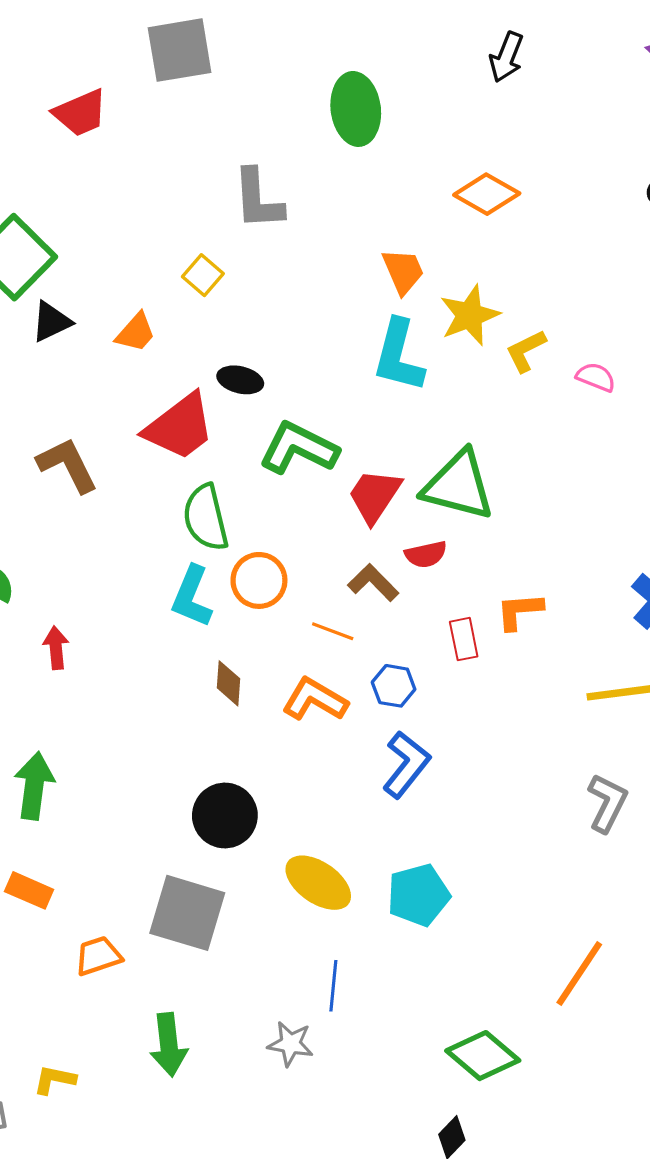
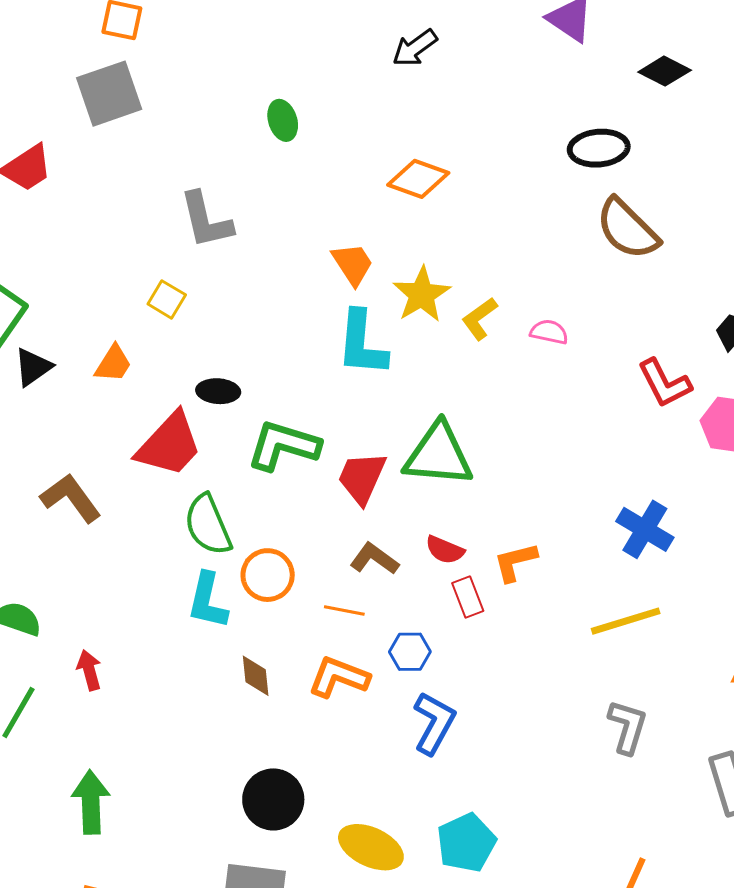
black arrow: (506, 57) -> (415, 48), turned 42
green ellipse: (356, 109) -> (283, 120), size x0.6
red semicircle: (426, 554) -> (445, 550), moved, turned 45

